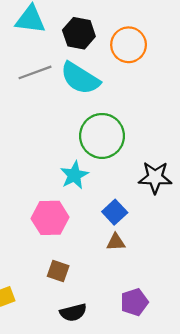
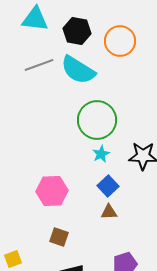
cyan star: (74, 175) -> (101, 154), moved, size x0.7

